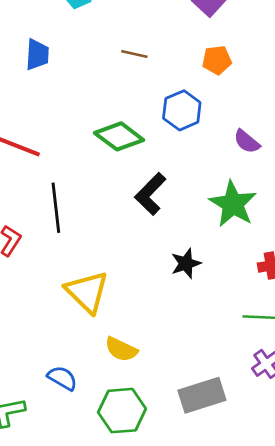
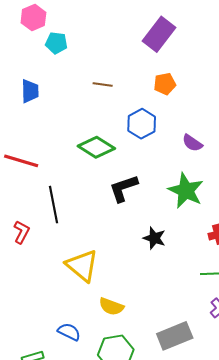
black L-shape: (150, 194) -> (123, 188), turned 32
black star: (186, 263) -> (154, 238), turned -30

